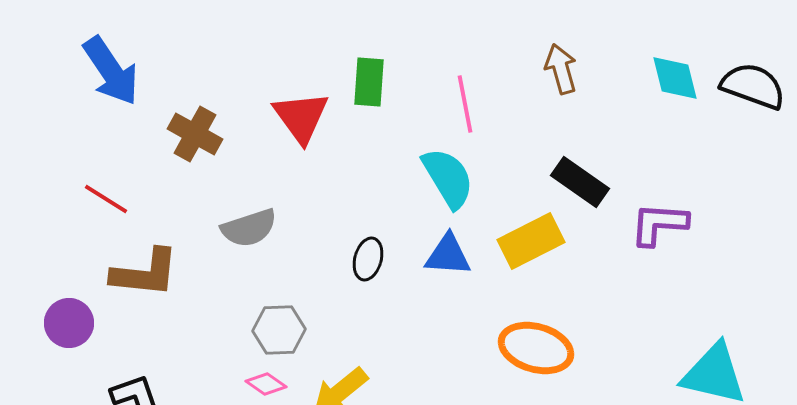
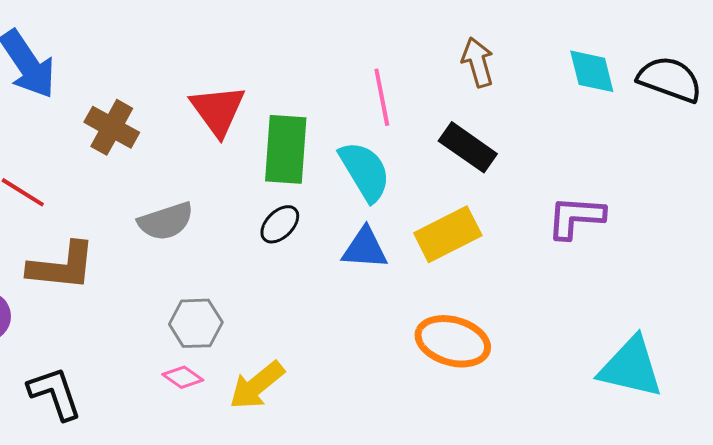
green rectangle: (369, 82) -> (286, 149), moved, size x1.4
black rectangle: (580, 182) -> (468, 147), moved
black ellipse: (368, 259) -> (280, 224), moved, turned 30

